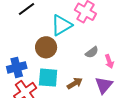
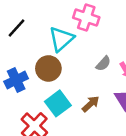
blue cross: (17, 67) -> (16, 80), moved
cyan square: (48, 78) -> (58, 103), turned -30

